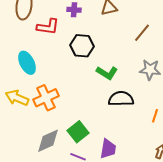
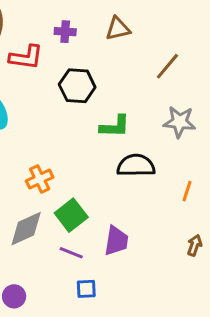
green L-shape: (107, 73) -> (115, 126), turned -30
orange cross: (46, 98) -> (40, 179), moved, size x0.7

